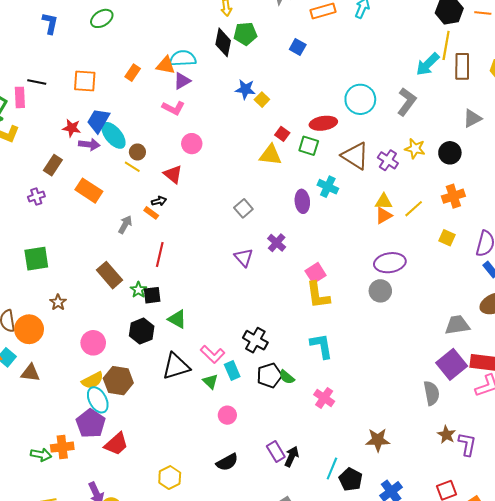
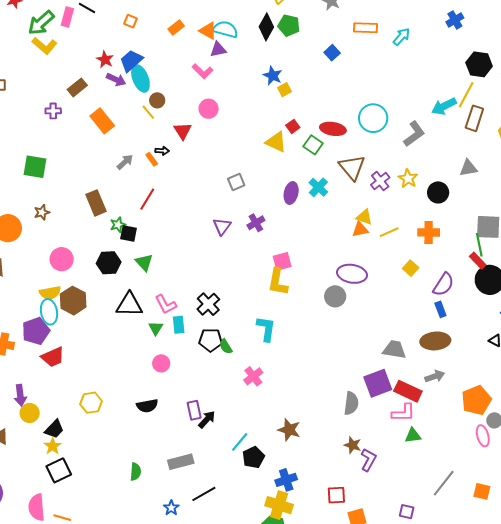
orange square: (85, 81) -> (131, 21), size x0.6
brown star: (446, 435) -> (353, 445), turned -30

